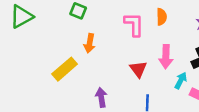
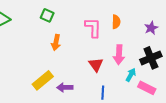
yellow rectangle: (65, 69) -> (43, 80), moved
purple arrow: (101, 97) -> (65, 87), turned -84

